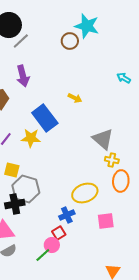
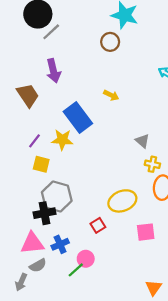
brown circle: (70, 41) -> (110, 42), moved
gray triangle: (103, 139) -> (142, 141), size x0.6
yellow square: (12, 170) -> (41, 164), moved
blue cross: (67, 215) -> (60, 244), moved
red square: (59, 233) -> (98, 225), moved

